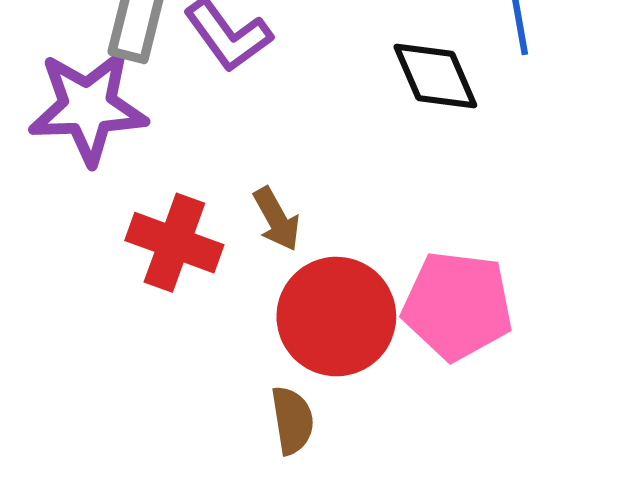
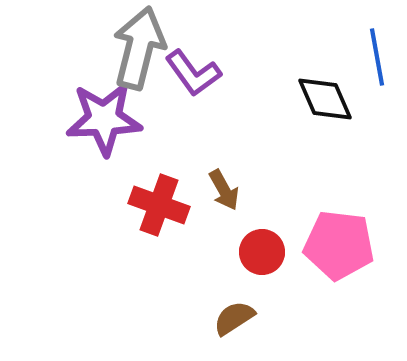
red circle: (336, 317) -> (262, 252), size x0.6
brown semicircle: (292, 420) -> (234, 318), turned -114

